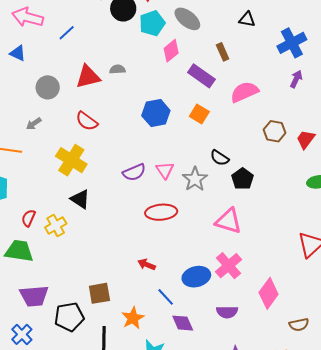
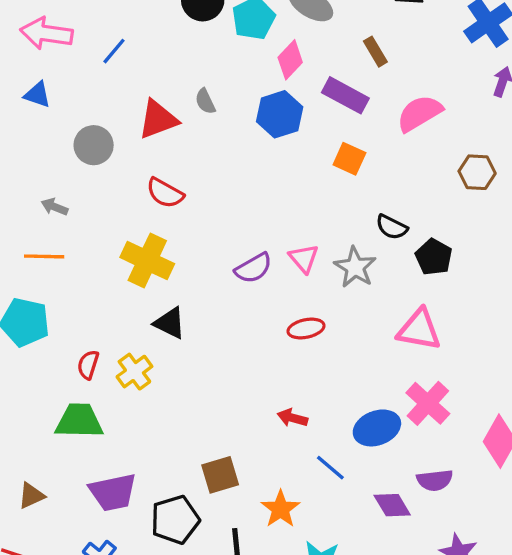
gray semicircle: (117, 69) -> (205, 101), turned -105
blue hexagon: (156, 113) -> (280, 114), moved
gray arrow: (34, 124) -> (54, 207), moved, turned 63
red ellipse: (161, 212) -> (306, 329), size x0.7
purple diamond: (183, 323) -> (392, 505), moved

